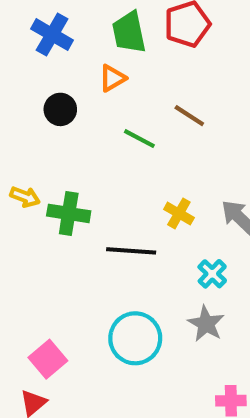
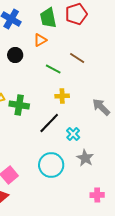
yellow cross: (179, 213) -> (62, 96), moved, turned -32
black line: (131, 251) -> (49, 123), turned -50
cyan cross: (212, 274) -> (73, 134), moved

